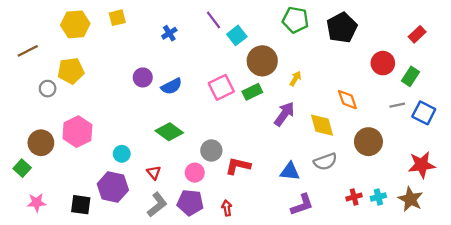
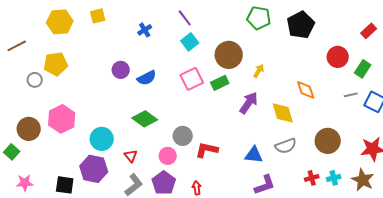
cyan square: (237, 35) -> (190, 42), moved
brown circle: (368, 142) -> (328, 141), moved
cyan circle: (122, 154) -> (102, 139), size x1.5
purple pentagon: (190, 202) -> (164, 183), turned 30

